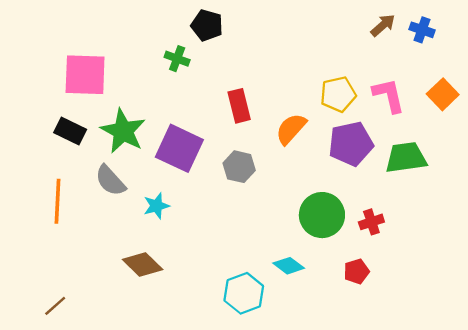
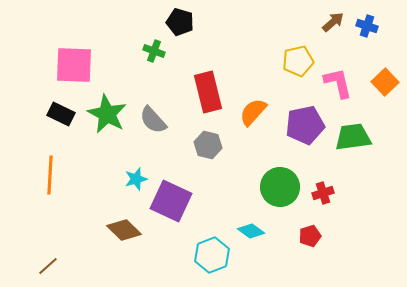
yellow pentagon: (338, 94) -> (298, 61), moved
red rectangle: (239, 106) -> (208, 92), size x1.4
purple square: (179, 148) -> (171, 201), moved
gray semicircle: (110, 181) -> (153, 120), moved

